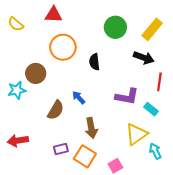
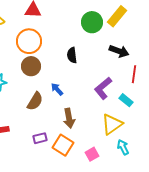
yellow rectangle: (152, 29) -> (117, 16), moved
orange circle: (63, 47) -> (29, 41), moved
brown circle: (36, 73) -> (31, 66), moved
purple L-shape: (127, 97) -> (103, 88), turned 130
cyan arrow: (155, 151) -> (123, 147), moved

